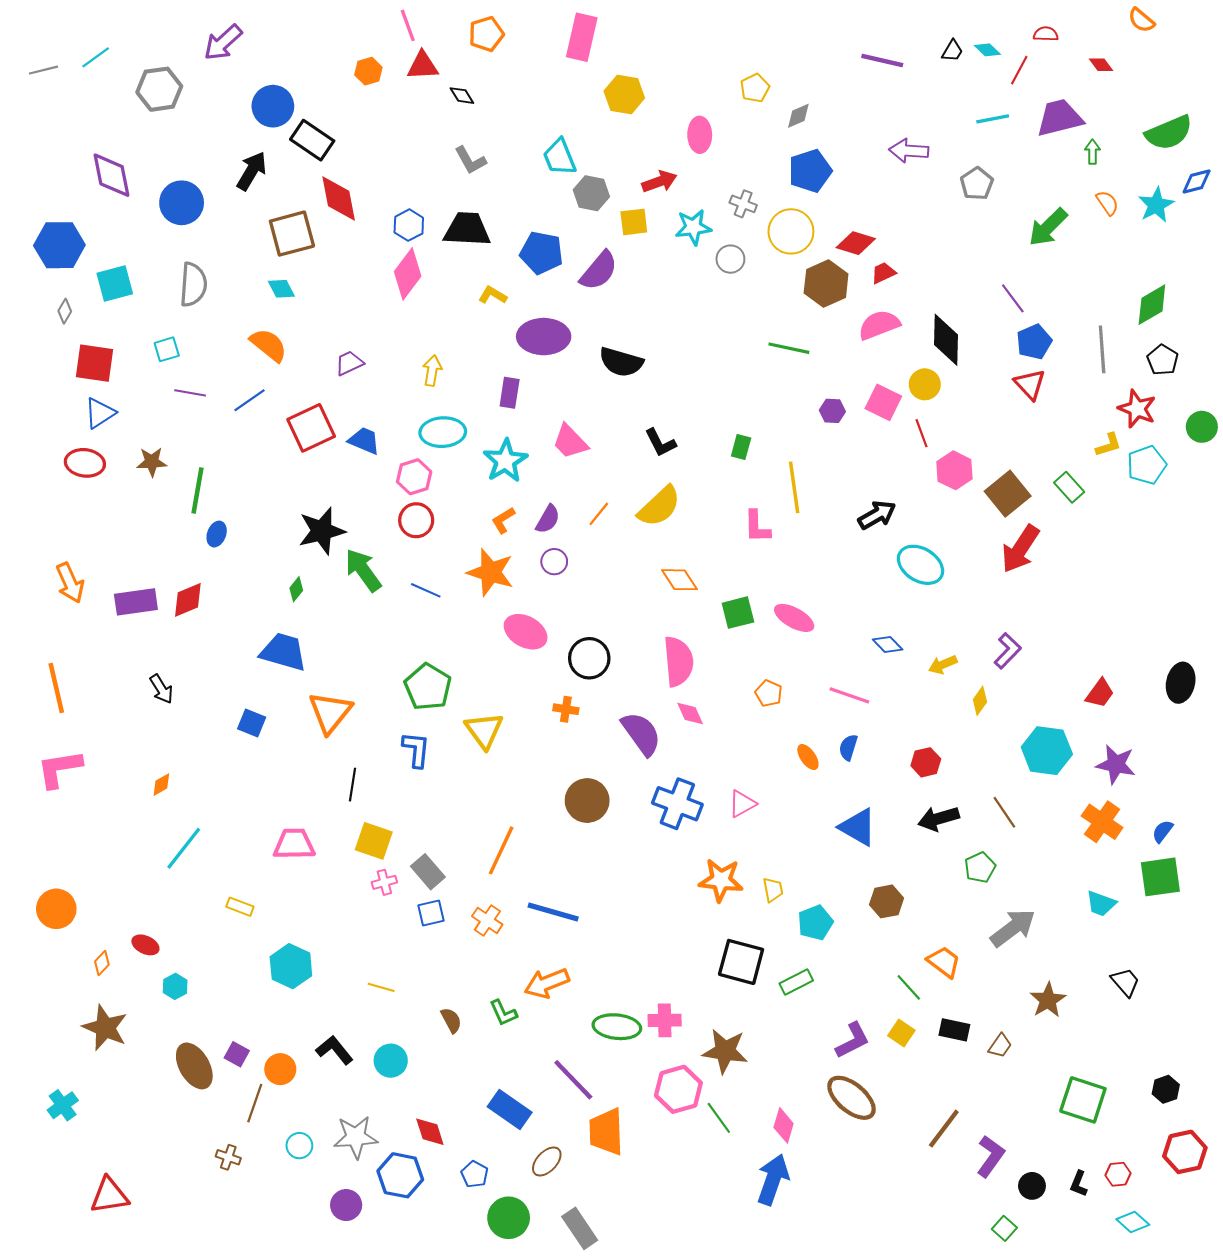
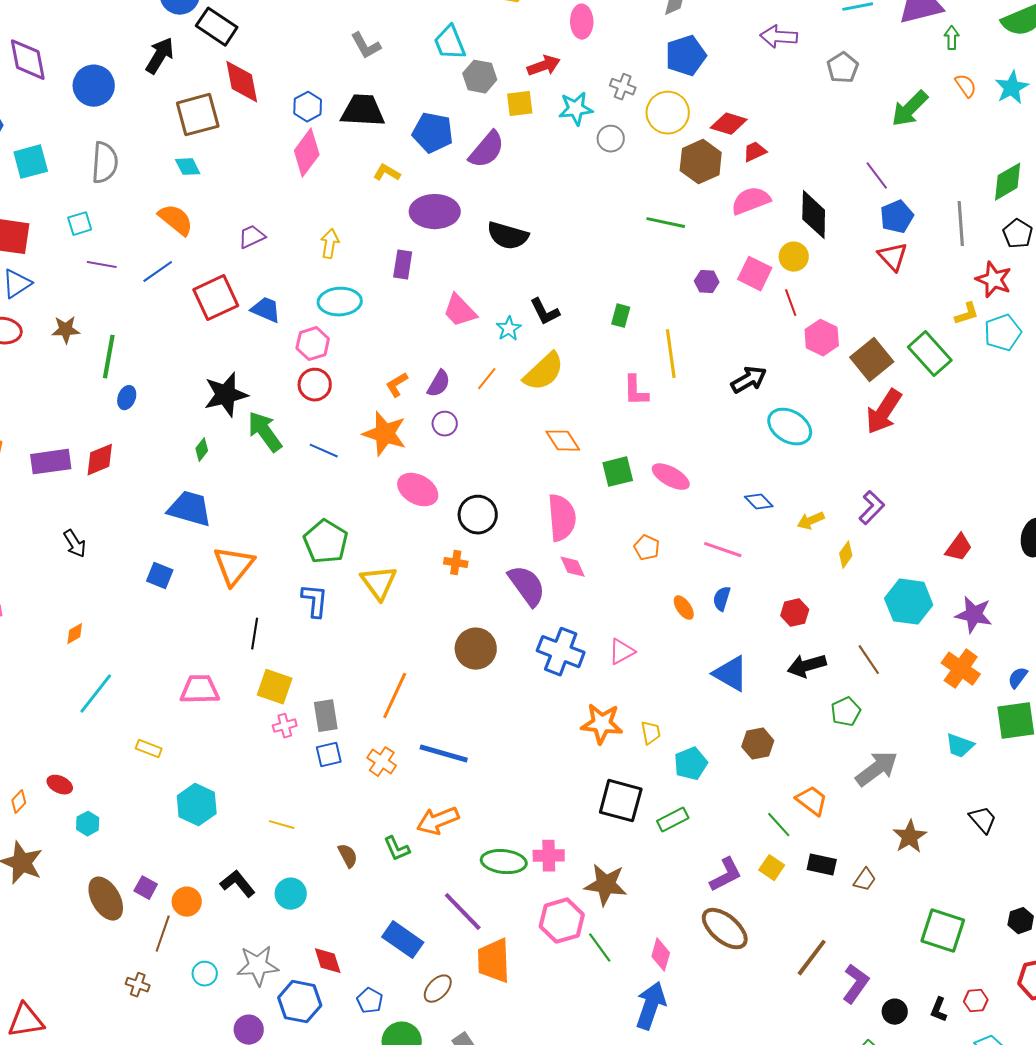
cyan star: (505, 461) -> (509, 329), moved, size x0.6
green rectangle: (1069, 487) -> (930, 354), size x1.5
gray rectangle: (428, 872) -> (326, 716), turned 32

